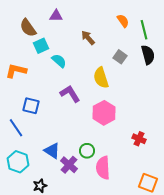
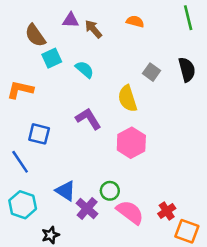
orange semicircle: (123, 21) -> (135, 21), moved, turned -40
green line: (144, 30) -> (188, 18), moved
brown arrow: (88, 38) -> (93, 29), moved
cyan semicircle: (59, 61) -> (85, 69), moved
red cross: (139, 139) -> (167, 211), moved, turned 32
pink semicircle: (103, 168) -> (130, 212), turned 130

